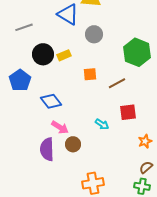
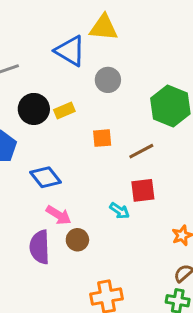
red square: (128, 112) -> (143, 190), moved

